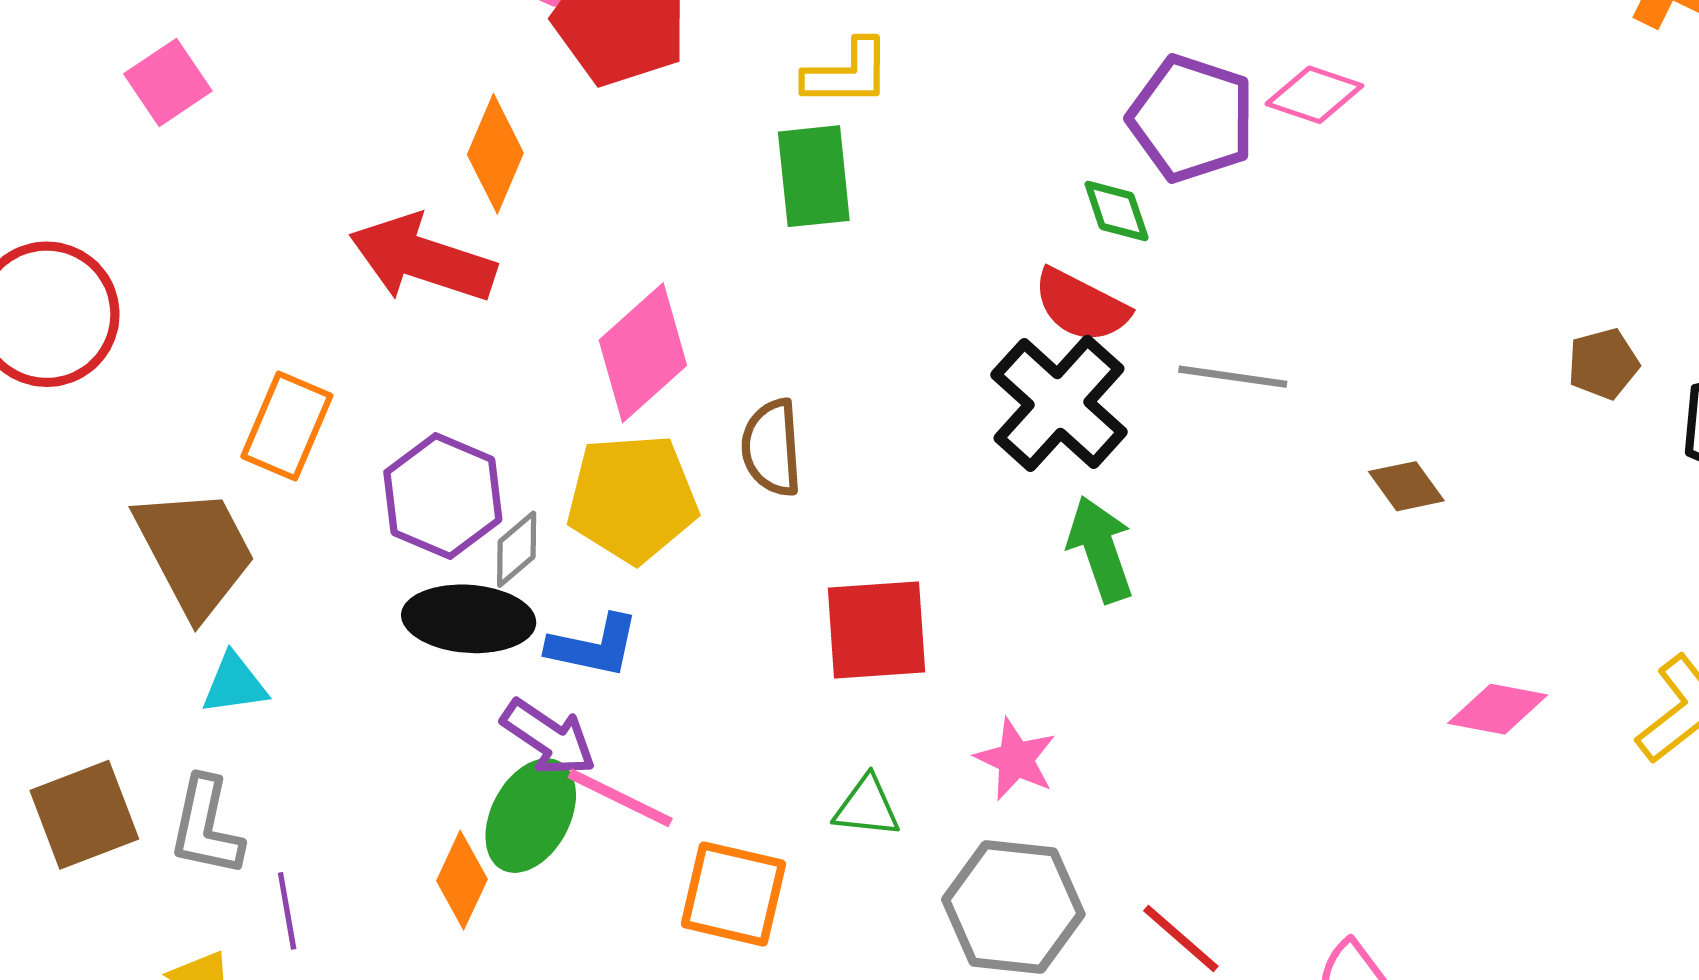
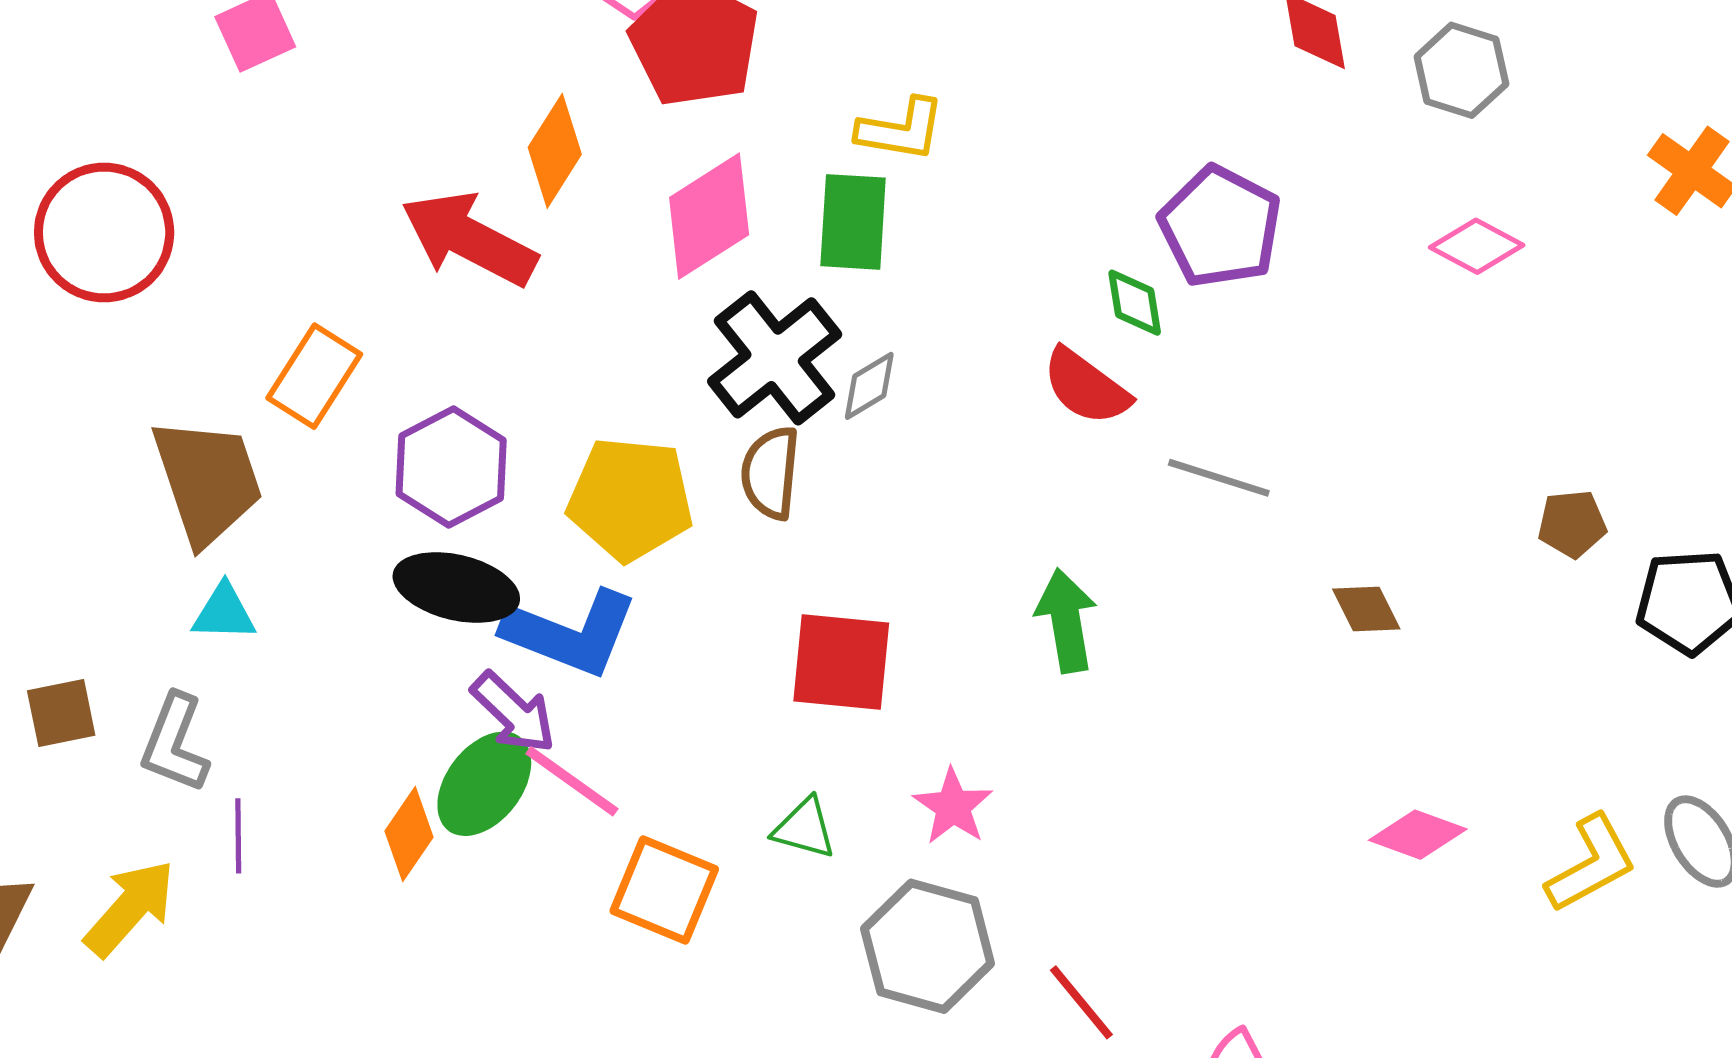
pink diamond: (1314, 95) -> (1477, 246), moved
pink diamond: (643, 353) -> (709, 216), moved
black cross: (1059, 403) -> (775, 358), moved
gray diamond: (517, 549) -> (869, 386), moved
blue L-shape: (593, 646) -> (570, 633), size x1.5
brown square: (84, 815) -> (61, 713), size x0.7

